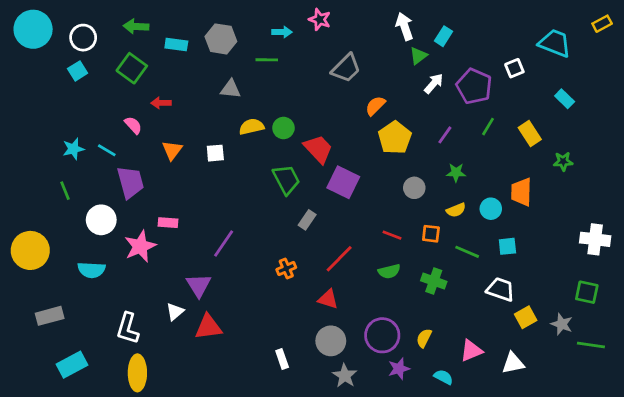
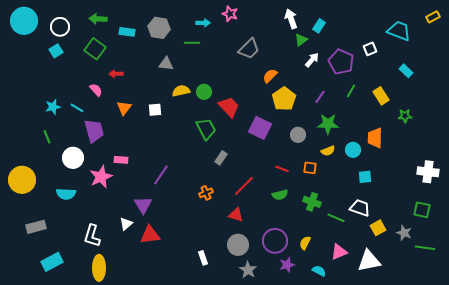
green star: (456, 173) -> (328, 124), size x1.5
purple square: (343, 182) -> (260, 128), moved
green line: (467, 252) -> (336, 218), moved
white triangle: (513, 363) -> (369, 261), size x1.4

